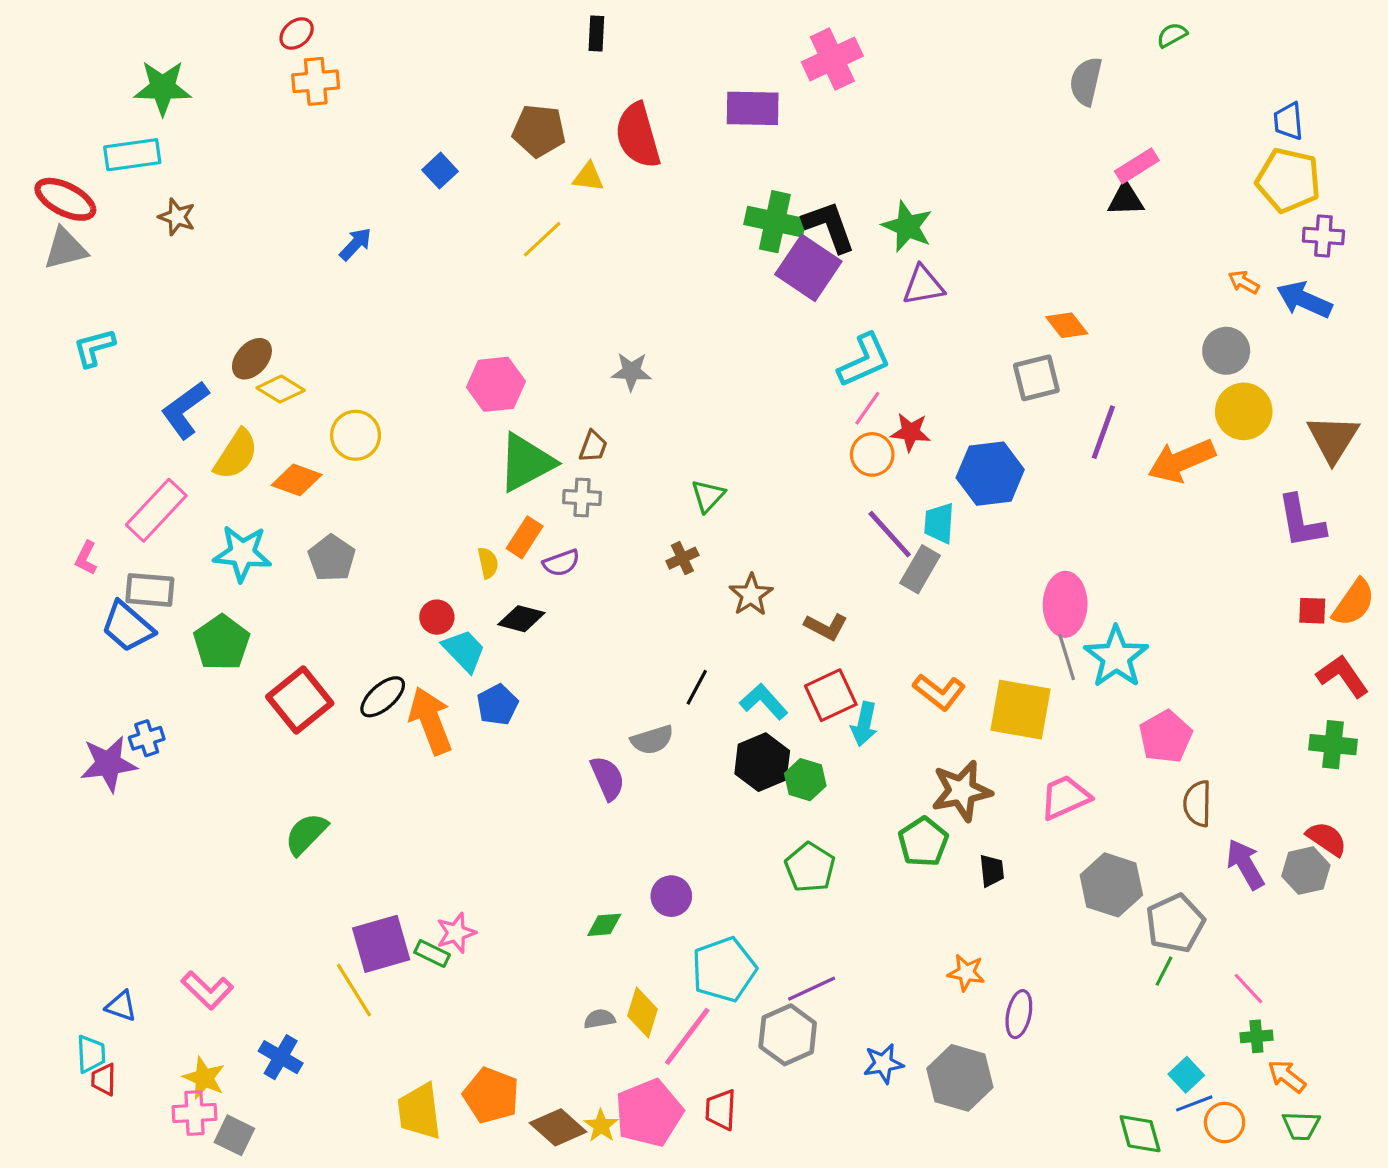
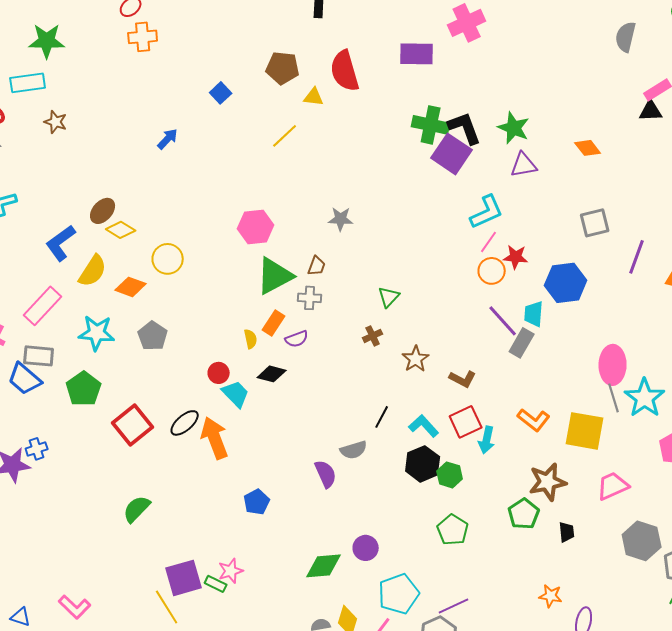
orange diamond: (1067, 325) -> (588, 148), moved
blue pentagon: (497, 705) -> (257, 502), moved
green diamond: (604, 925) -> (324, 566), size x1.6

